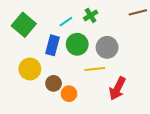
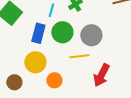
cyan line: (66, 22) -> (51, 10), turned -40
yellow circle: (30, 69) -> (35, 62), moved
brown circle: (54, 83) -> (14, 82), moved

